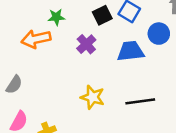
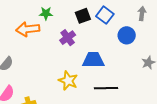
blue trapezoid: (131, 51) -> (93, 60), moved

